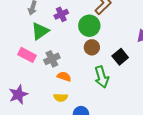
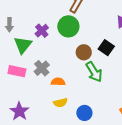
purple cross: (61, 14) -> (42, 31), moved
brown circle: (92, 47) -> (84, 52), moved

